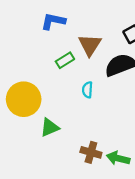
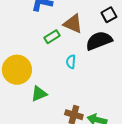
brown triangle: (90, 45) -> (73, 24), turned -40

